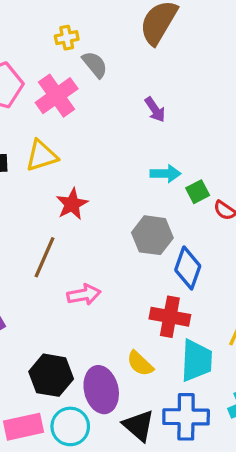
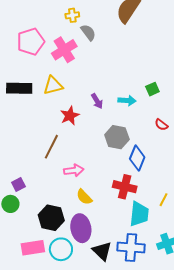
purple arrow: (155, 110) -> (97, 101), moved
green square: (198, 192) -> (152, 89), moved
yellow semicircle: (140, 364) -> (84, 197), moved

